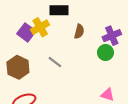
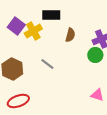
purple square: (26, 32) -> (16, 26), moved

